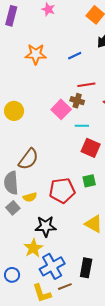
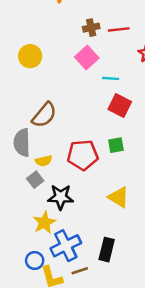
brown cross: (77, 101) -> (91, 28), moved, turned -32
gray square: (13, 208) -> (35, 180), moved
blue circle: (12, 275) -> (35, 261), moved

